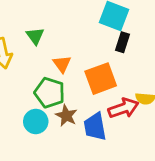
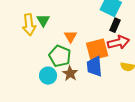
green triangle: (35, 36) -> (43, 20), moved
red arrow: (123, 108) -> (118, 42), moved
blue trapezoid: (95, 127) -> (94, 66), moved

